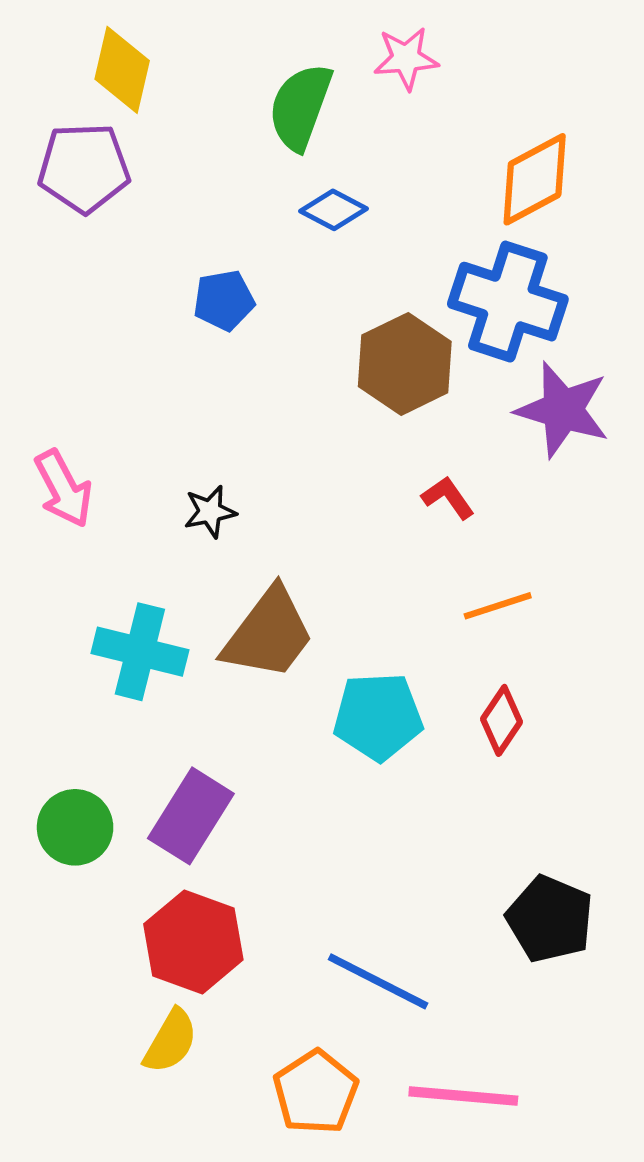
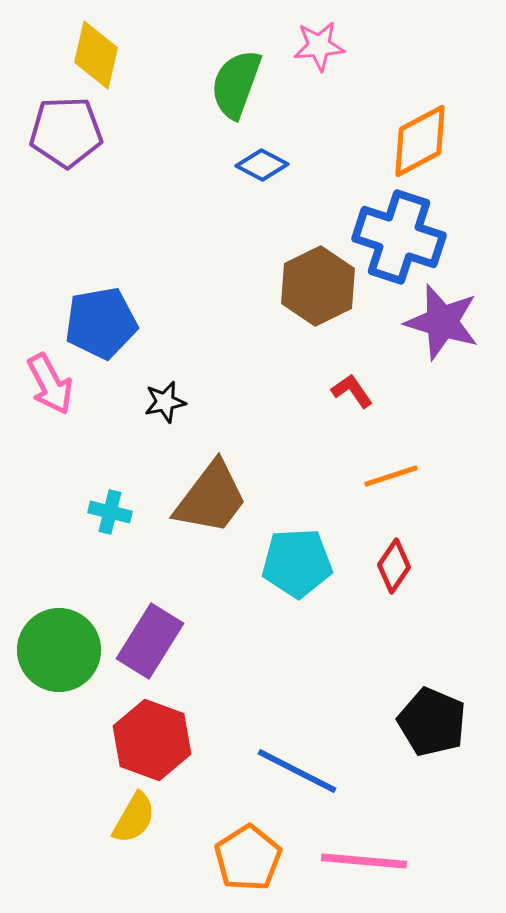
blue pentagon: (224, 300) -> (101, 323), moved, size x1.5
cyan cross: (140, 652) -> (110, 512), size x0.6
green circle: (75, 827) -> (59, 650), size x1.4

